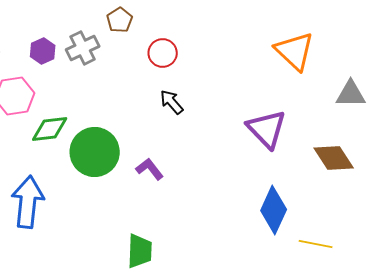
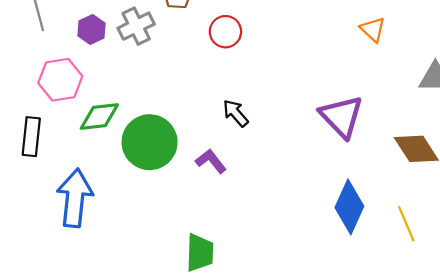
orange triangle: (295, 51) -> (373, 29), size x0.6
black arrow: (172, 102) -> (236, 113), moved
yellow line: (316, 244) -> (406, 224), moved, turned 56

